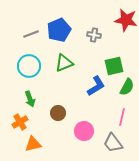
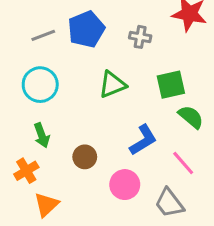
green triangle: (64, 63) -> (112, 85), moved
blue L-shape: (96, 86) -> (143, 140), moved
green semicircle: (127, 87) -> (191, 117), turned -78
pink line: (122, 117) -> (183, 163), turned -54
orange triangle: (33, 144) -> (46, 205), turned -30

